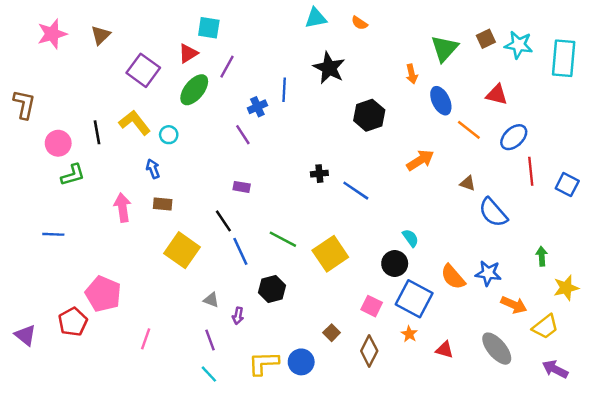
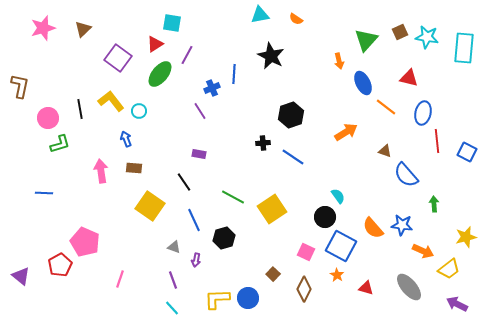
black hexagon: (369, 115) -> (291, 115), moved
blue ellipse: (514, 137) -> (423, 113), turned -35
blue line: (240, 251) -> (194, 220), moved
green arrow: (542, 256) -> (434, 204), moved

